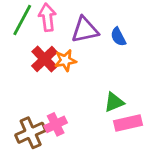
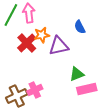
purple triangle: (85, 30) -> (59, 46), moved
orange star: (65, 60) -> (42, 35), moved

